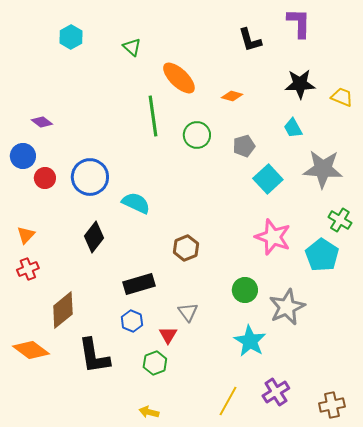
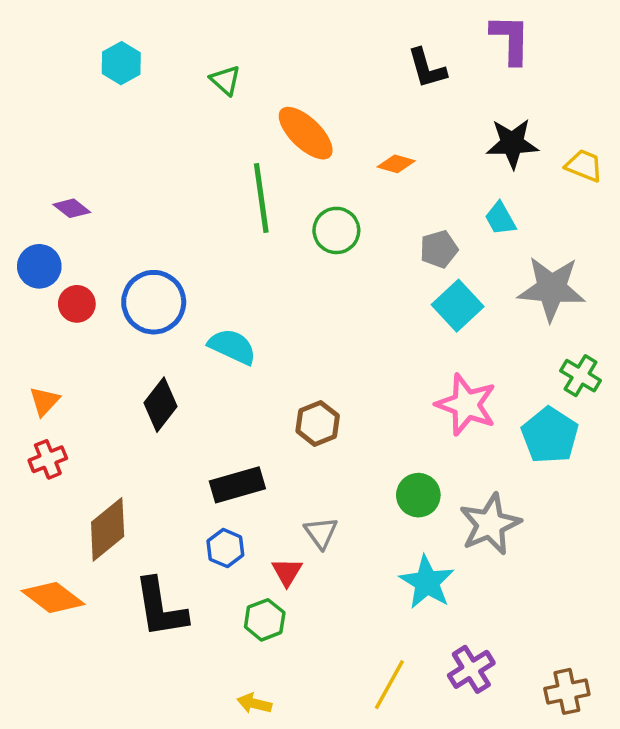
gray pentagon: (244, 146) -> (439, 249), moved

